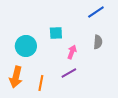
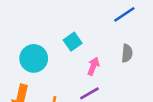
cyan square: (56, 33) -> (73, 42), turned -32

